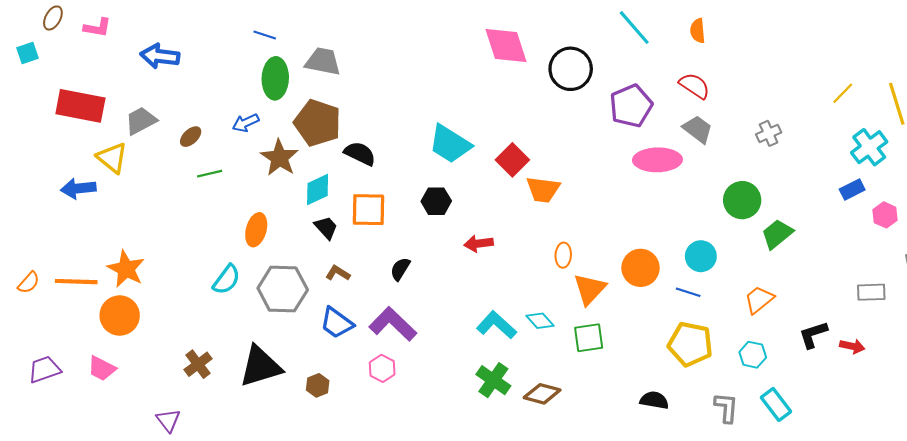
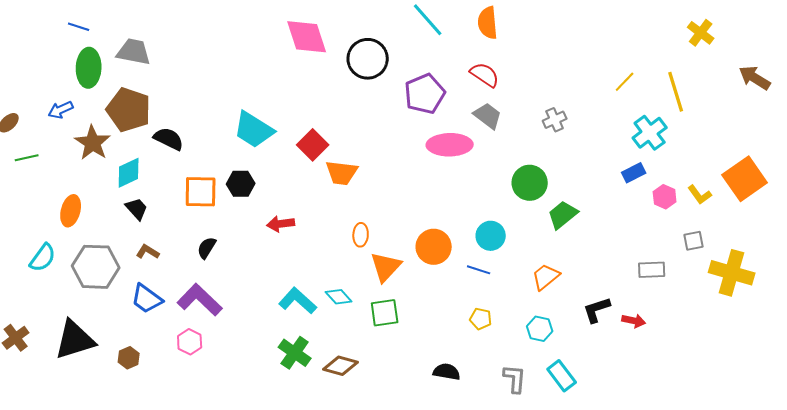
orange semicircle: (698, 31) -> (488, 23), size x1.4
orange square: (368, 210) -> (201, 192), moved
yellow pentagon: (690, 344) -> (481, 319), size x0.5

